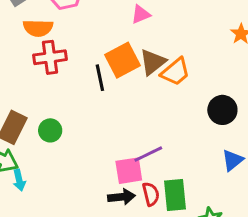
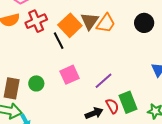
red cross: (50, 57) -> (36, 21), moved
black circle: (222, 110) -> (144, 23), moved
pink square: (129, 171) -> (70, 75), moved

